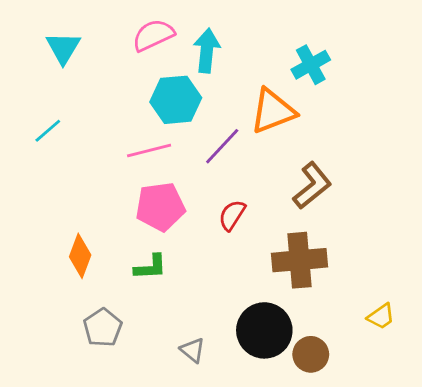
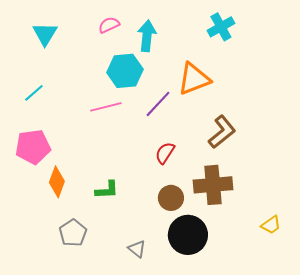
pink semicircle: (153, 35) -> (109, 25), size x0.7
cyan cross: (311, 65) -> (221, 27), moved
pink pentagon: (160, 207) -> (33, 147), moved
brown circle: (311, 354) -> (171, 198), moved

